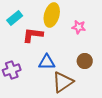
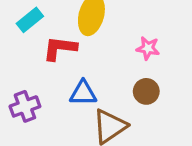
pink star: (79, 27) -> (148, 48), moved

